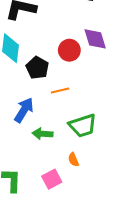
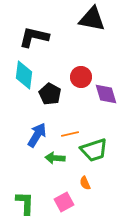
purple diamond: (95, 39) -> (106, 94), moved
orange line: (60, 90) -> (70, 134), moved

